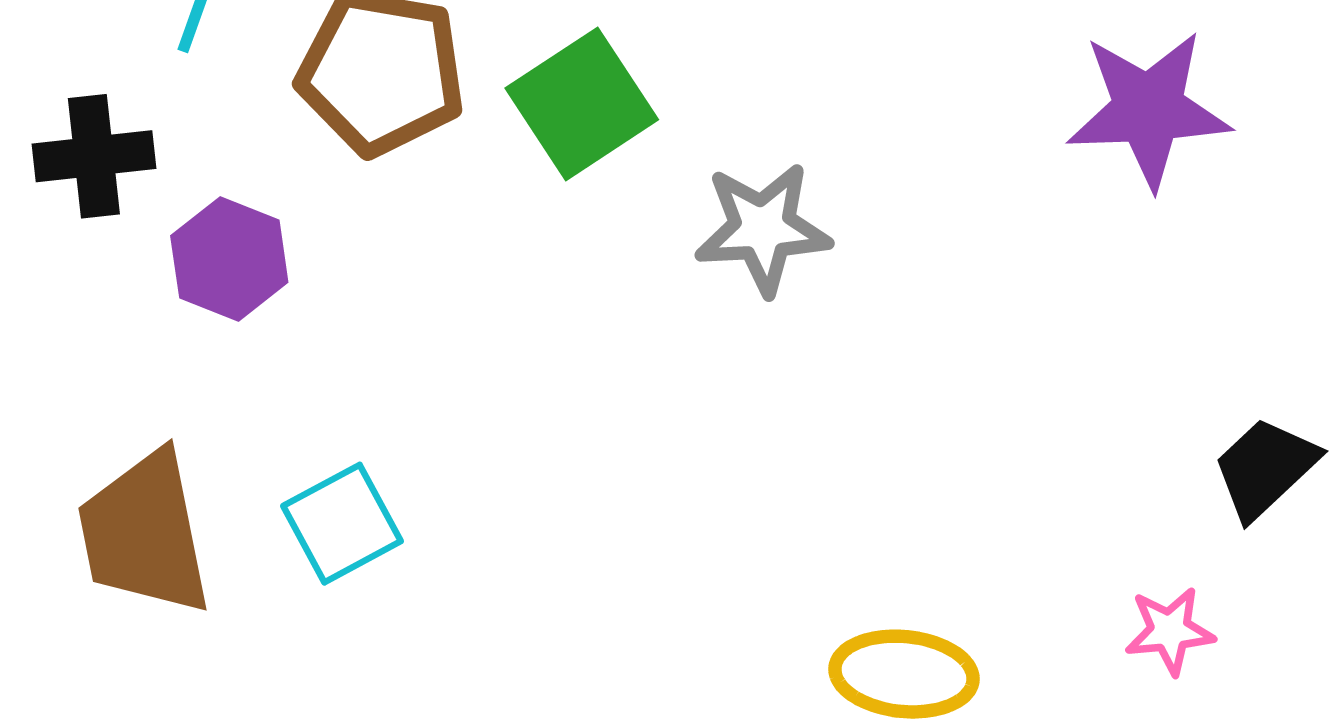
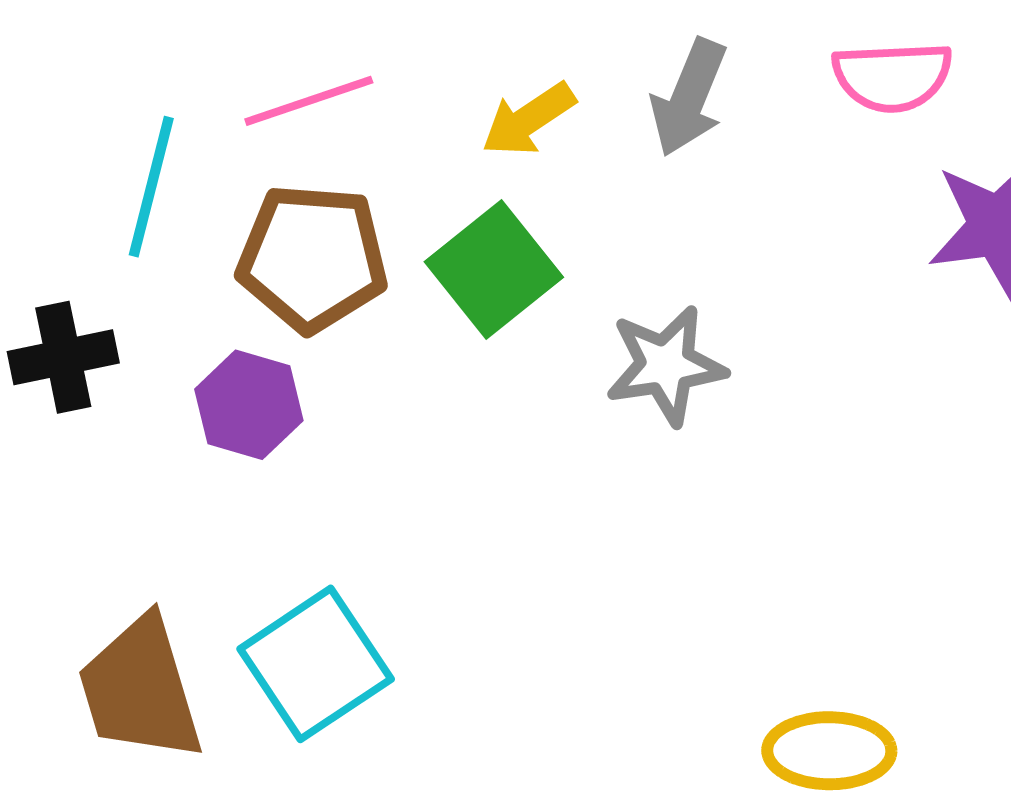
purple hexagon: (229, 259) -> (249, 405), moved
cyan square: (342, 524) -> (316, 664), size x1.4

